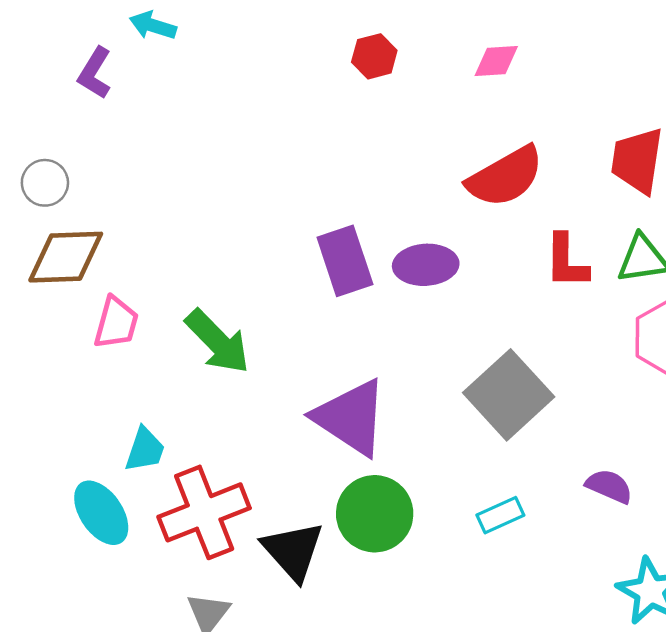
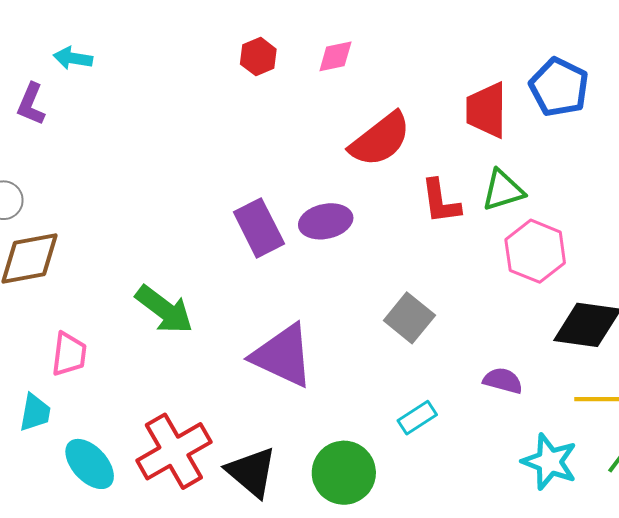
pink diamond: (496, 61) -> (335, 56), moved
pink trapezoid: (116, 323) -> (69, 354), moved
gray square: (509, 395) -> (409, 318), size x0.7
cyan trapezoid: (145, 450) -> (35, 413), moved
green circle: (375, 514) -> (344, 473), moved

